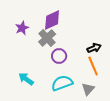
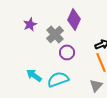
purple diamond: (52, 20) -> (74, 19), moved, turned -40
cyan semicircle: (62, 83) -> (58, 79), moved

